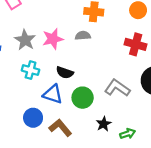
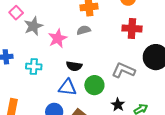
gray star: (25, 40) -> (33, 26), moved, turned 30
cyan cross: (31, 70) -> (34, 67), moved

